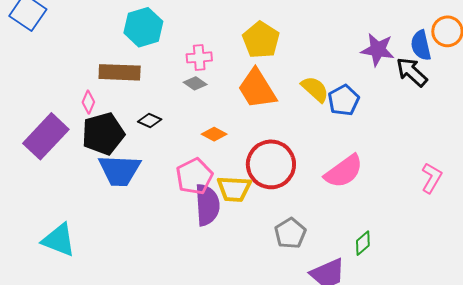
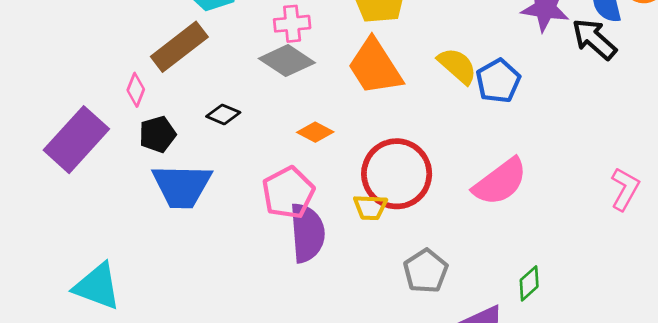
brown rectangle: (120, 72) -> (179, 47), turned -39
gray diamond: (195, 83) -> (287, 61), size x1.6
black pentagon: (103, 134) -> (157, 134), size x0.6
yellow trapezoid: (234, 189) -> (370, 207), moved, size x0.7

